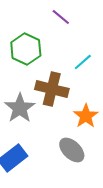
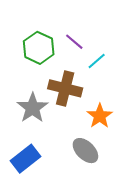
purple line: (61, 17) -> (74, 42), moved

